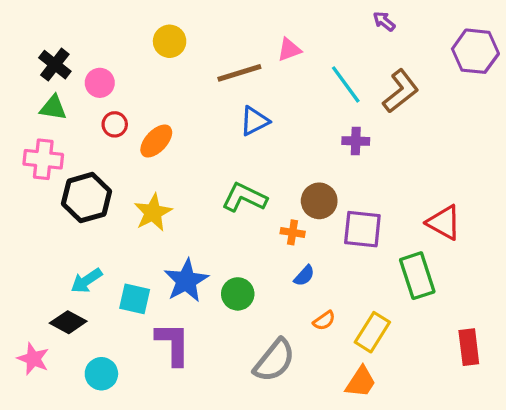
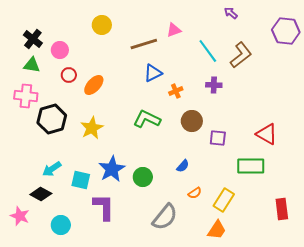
purple square: (362, 229) -> (218, 138), size x0.7
orange cross: (293, 232) -> (176, 91), moved, turned -32
green rectangle: (417, 276) -> (251, 166), turned -72

